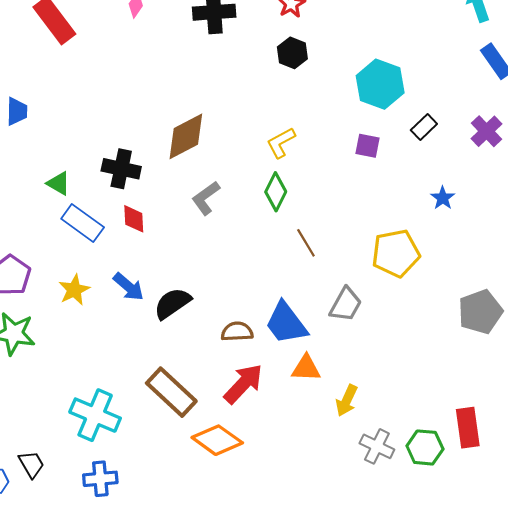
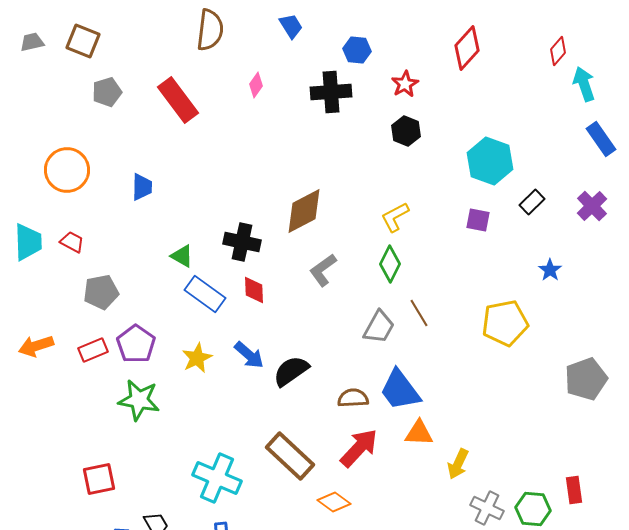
gray trapezoid: (346, 304) -> (379, 327), moved
red rectangle: (468, 428) -> (574, 490), size x0.7
orange diamond: (217, 440) -> (334, 502), size x0.7

